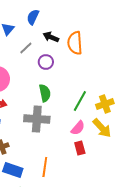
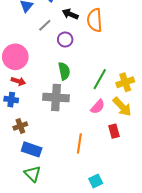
red rectangle: (80, 148) -> (114, 131), moved
orange line: (45, 167) -> (79, 143), moved

